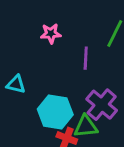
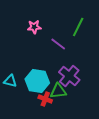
purple line: (86, 58) -> (58, 44), turned -56
cyan triangle: (16, 84) -> (10, 81), moved

